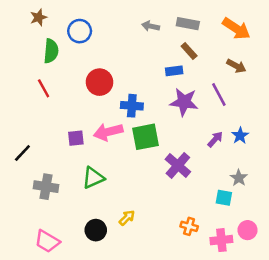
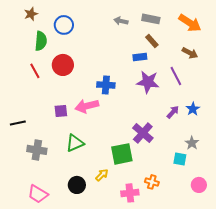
red circle: (99, 82) -> (63, 65), moved
green square: (146, 137) -> (122, 154), moved
black line: (22, 153) -> (18, 123), turned 35
pink cross: (221, 240) -> (130, 193), moved

